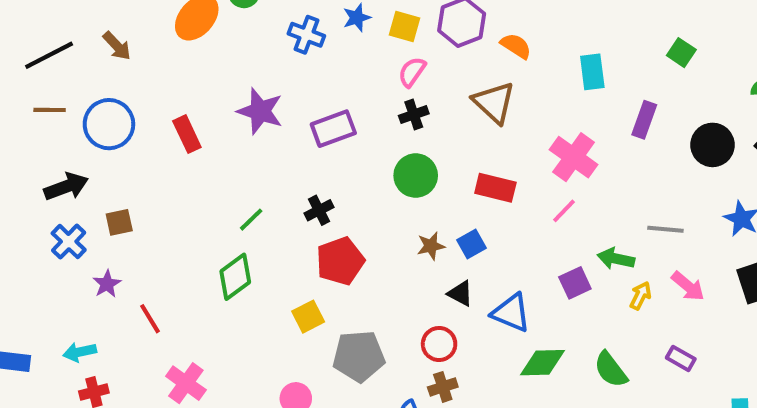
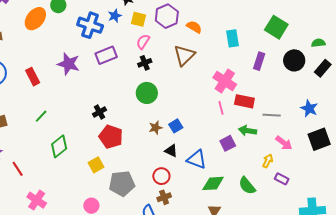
blue cross: (306, 35) -> (90, 25), size x1.4
green square: (681, 53) -> (276, 27), size x1.6
brown triangle: (494, 102) -> (184, 55), turned 35
purple rectangle: (333, 129) -> (106, 55), moved
black circle: (712, 145) -> (294, 60), moved
red rectangle: (495, 188) -> (244, 101), moved
pink line: (564, 211) -> (221, 108), turned -56
green line: (251, 220) -> (41, 116), moved
red pentagon: (340, 261) -> (111, 137), turned -30
yellow arrow: (640, 296) -> (268, 161), moved

